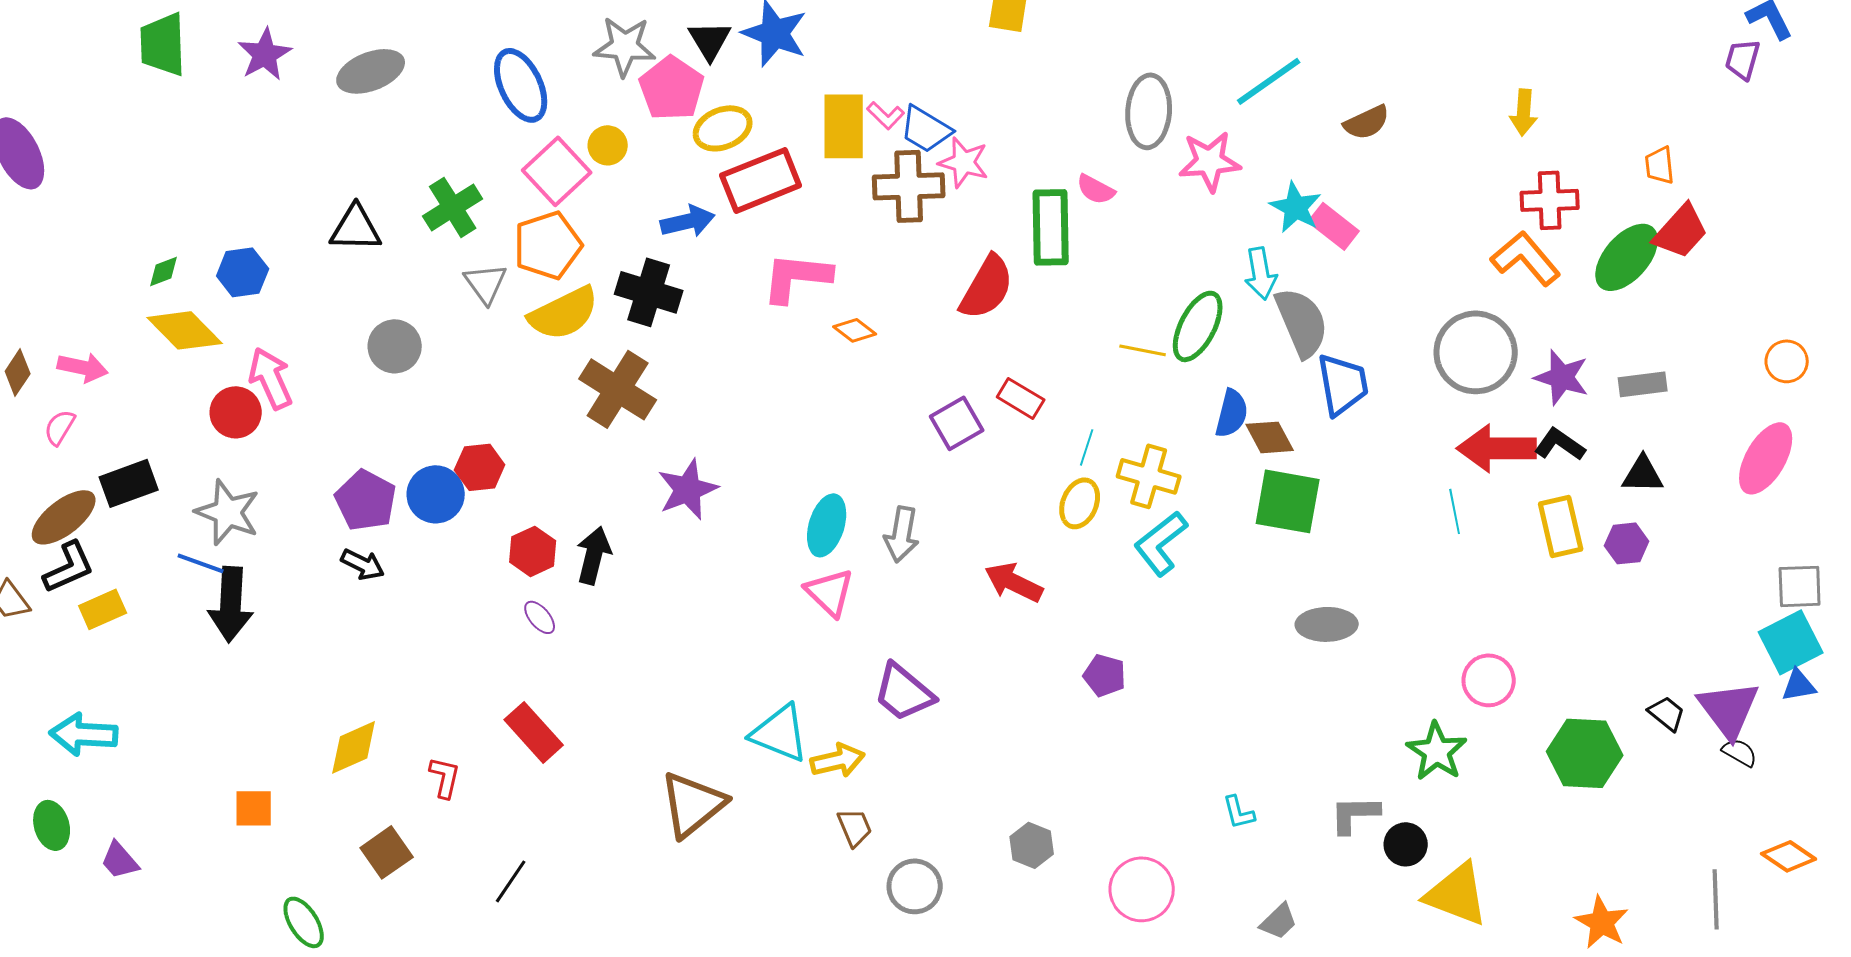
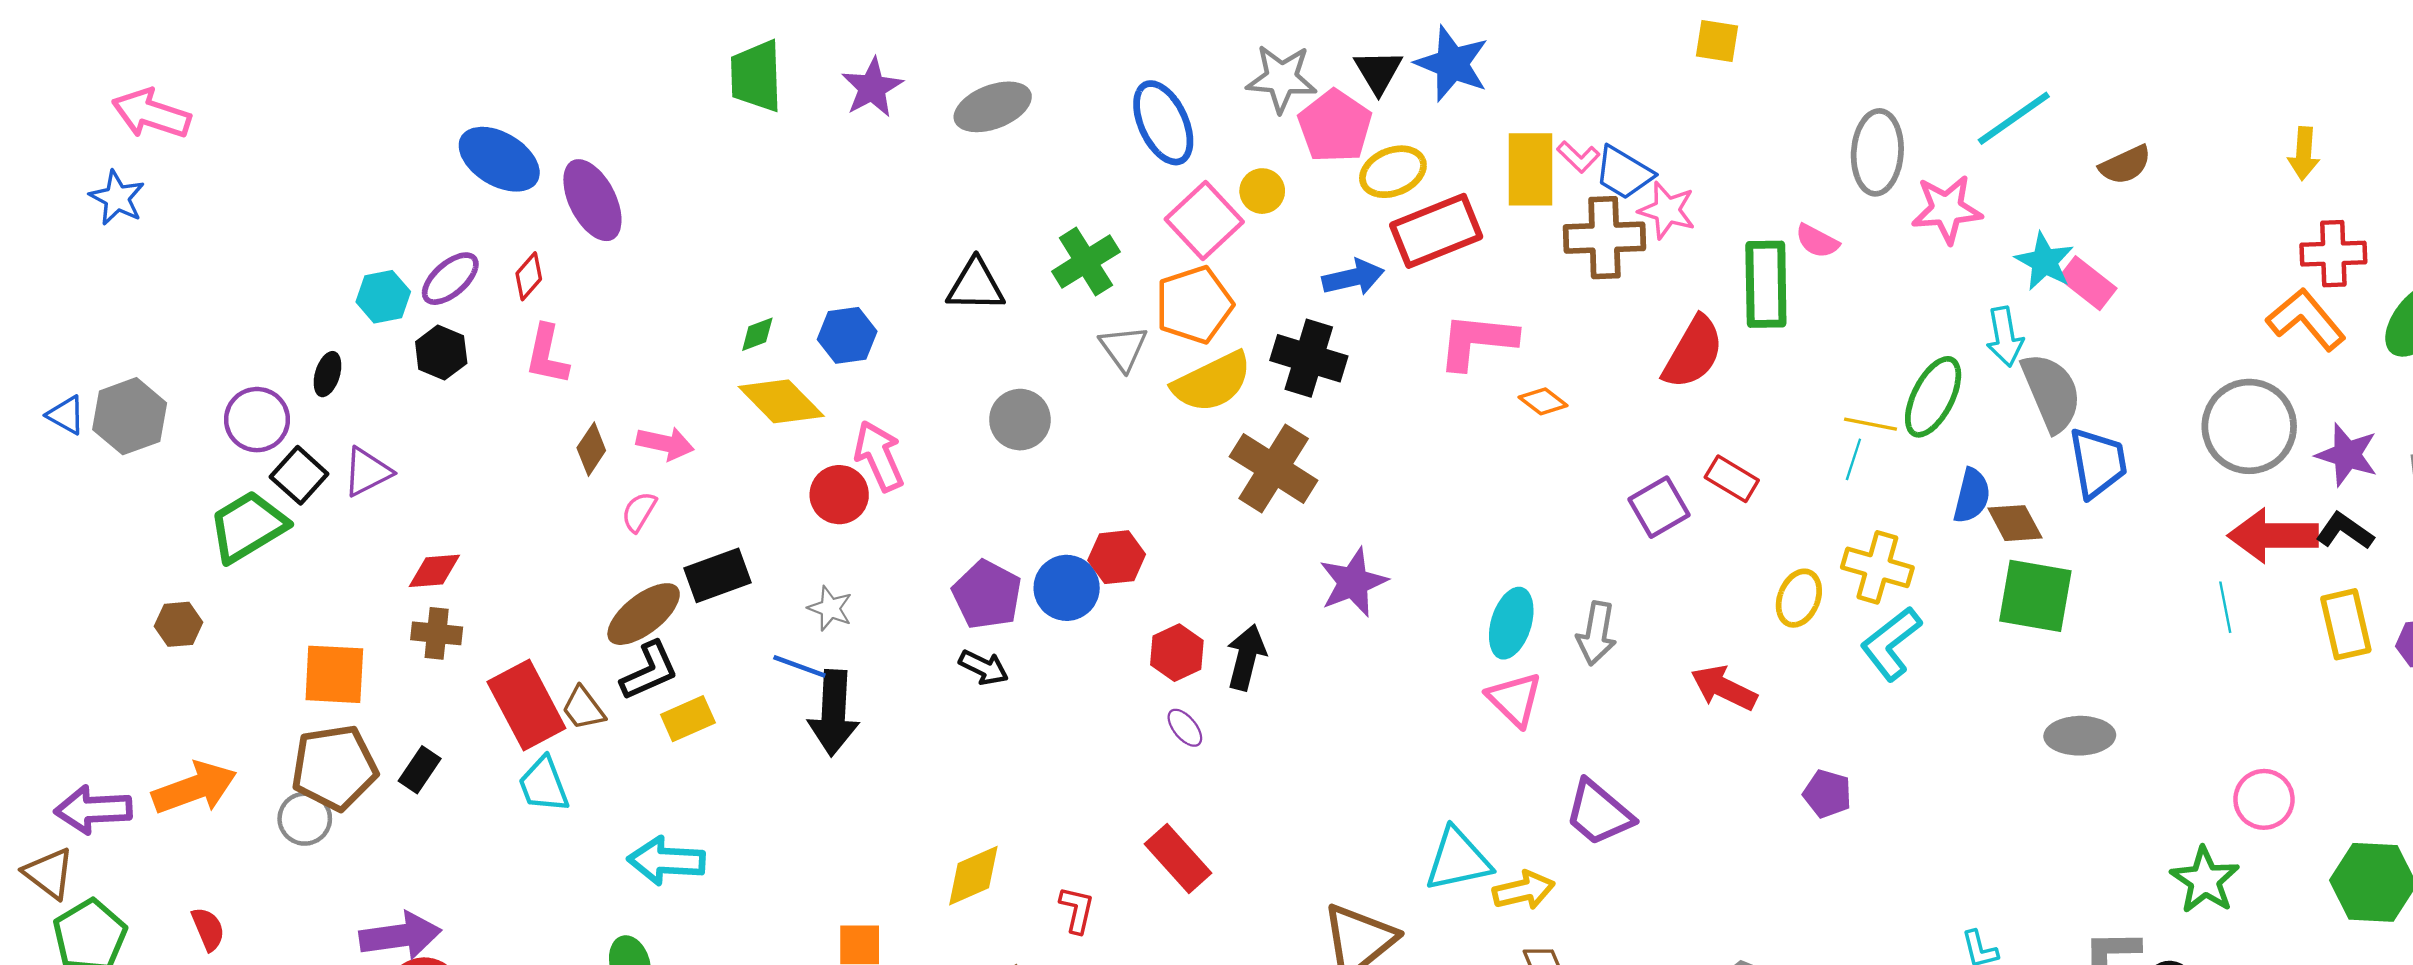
cyan line: (1087, 447) -> (1853, 459), moved
gray star: (228, 512) -> (830, 608), size x0.6
cyan triangle: (780, 733) -> (1458, 860), turned -34

